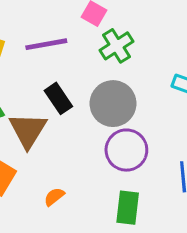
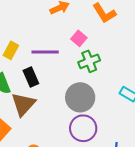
black rectangle: (58, 98) -> (31, 77), moved

